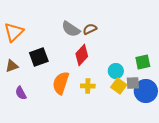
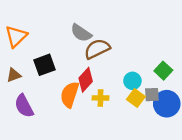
brown semicircle: (90, 29) -> (97, 49), moved, size x1.6
red diamond: (82, 55) -> (86, 80), moved
green square: (143, 62) -> (163, 71), turned -35
purple semicircle: (21, 93) -> (24, 106), size x1.5

